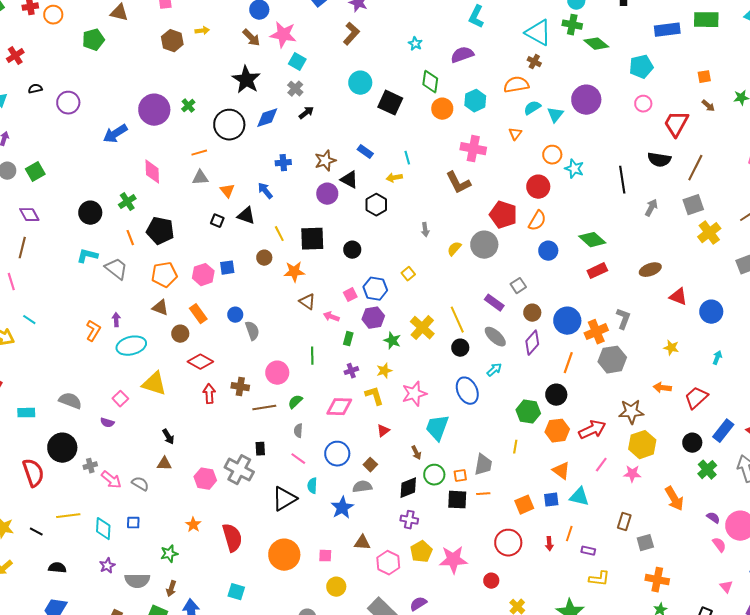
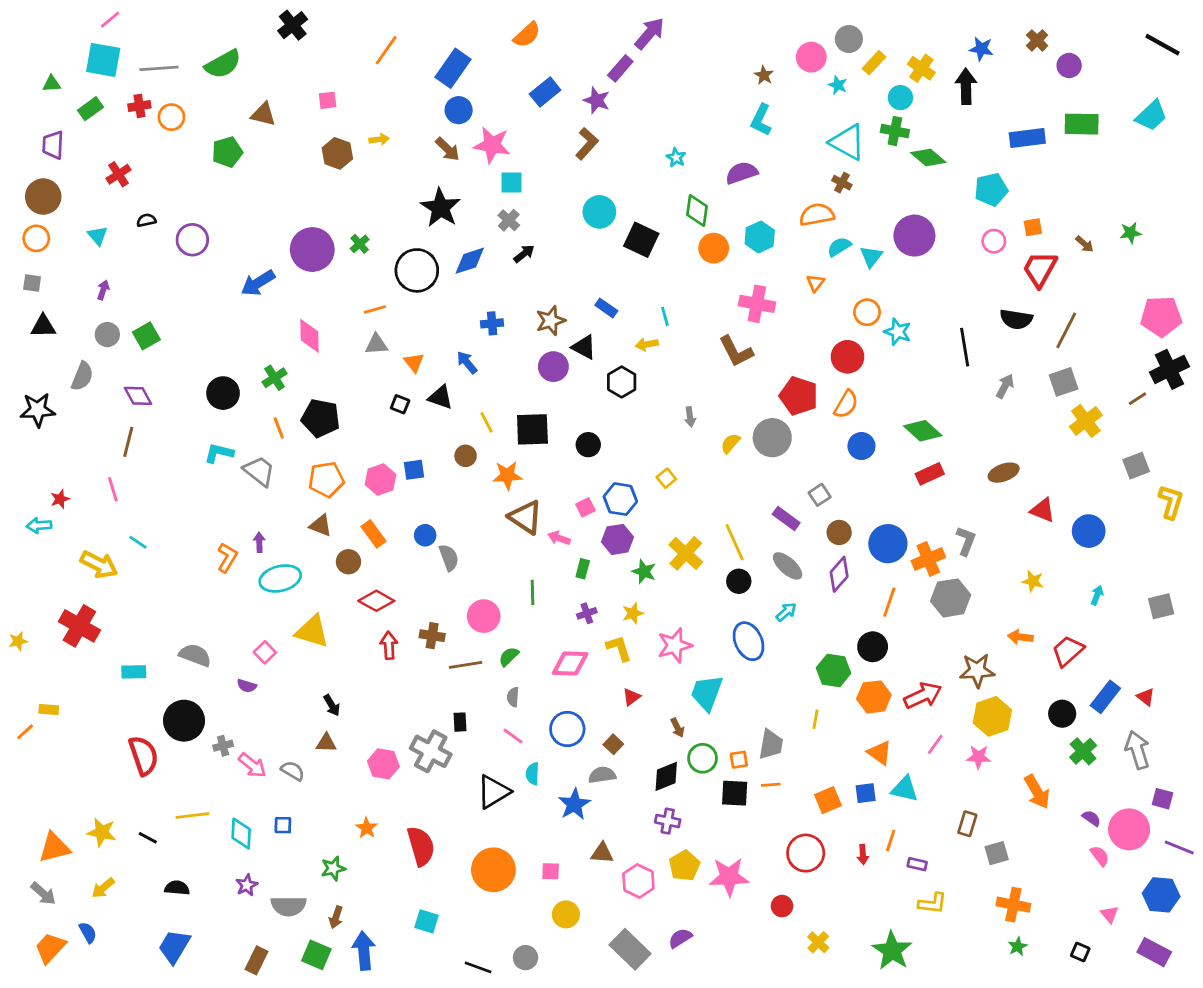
cyan square: (297, 62) -> (512, 183), turned -30
orange square: (704, 77) -> (1033, 227), moved
brown triangle: (307, 302) -> (526, 517), size x1.5

